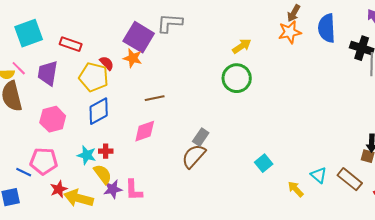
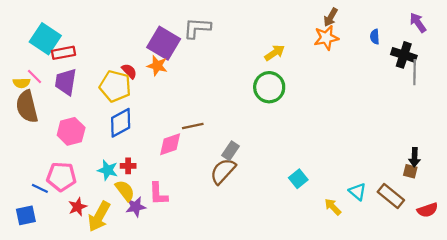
blue semicircle: (327, 28) -> (375, 37), moved, size x0.5
cyan square: (29, 33) -> (45, 39), turned -36
red rectangle: (71, 44) -> (64, 53), moved, turned -30
brown line: (155, 98) -> (193, 126), moved
pink L-shape: (134, 190) -> (158, 194), moved
yellow arrow: (79, 198) -> (99, 216), turned -76

